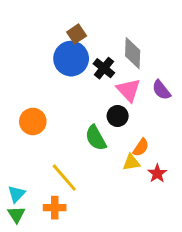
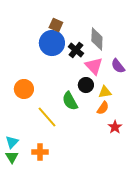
brown square: (77, 34) -> (56, 25), turned -32
yellow triangle: (131, 162) -> (105, 92), moved
yellow line: (64, 178) -> (47, 117), moved

